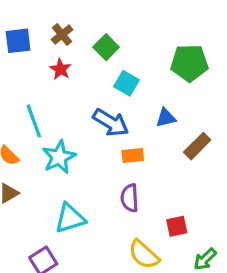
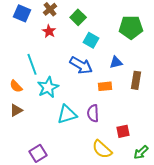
blue square: (18, 41) -> (22, 13), turned 30
brown rectangle: (197, 146) -> (136, 80), turned -36
orange rectangle: (133, 156) -> (105, 86), moved
cyan triangle: (70, 218) -> (67, 114), moved

